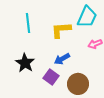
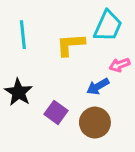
blue arrow: (62, 59) -> (98, 86), moved

